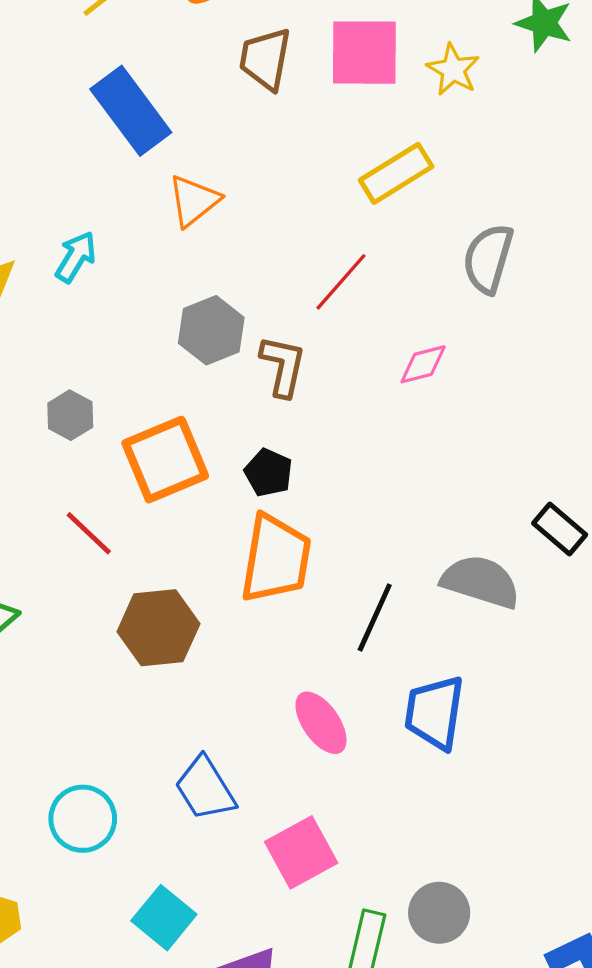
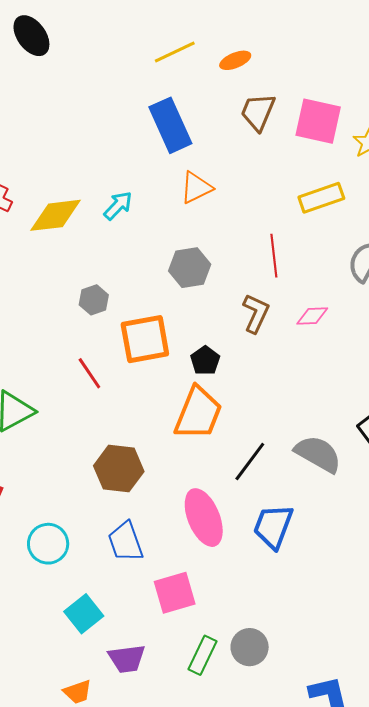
red line: (341, 282) -> (274, 256), turned -60
brown L-shape: (283, 366) -> (256, 313), moved
brown hexagon: (158, 628) -> (119, 469), moved
pink ellipse: (321, 723) -> (204, 518), size x1.4

